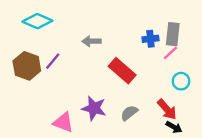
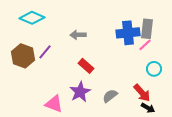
blue cross: (150, 39) -> (128, 33), size x1.6
red rectangle: (122, 71) -> (86, 66), moved, size x0.7
purple star: (94, 108) -> (80, 92), turned 30

